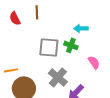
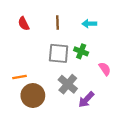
brown line: (37, 12) -> (57, 23), moved
cyan arrow: (81, 28) -> (89, 24), moved

